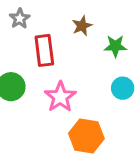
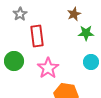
brown star: (82, 26) -> (74, 14), moved

